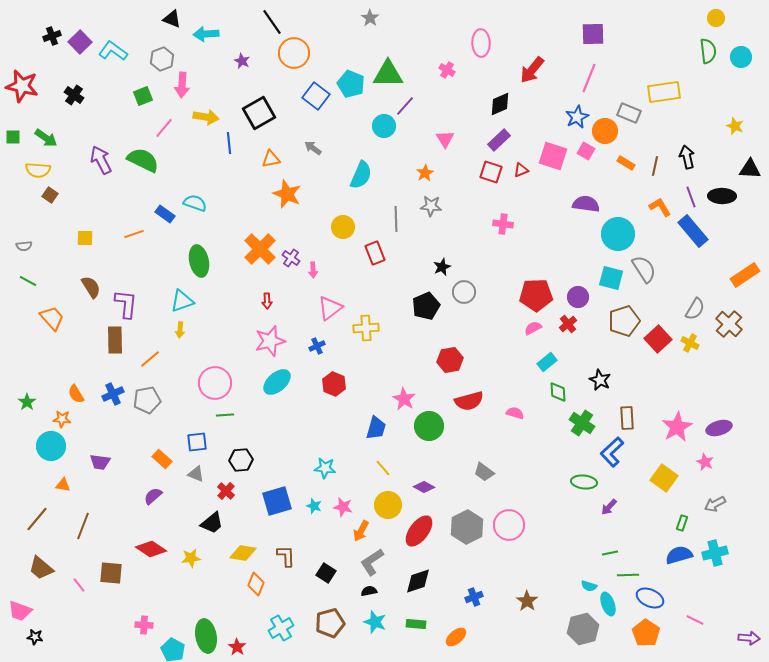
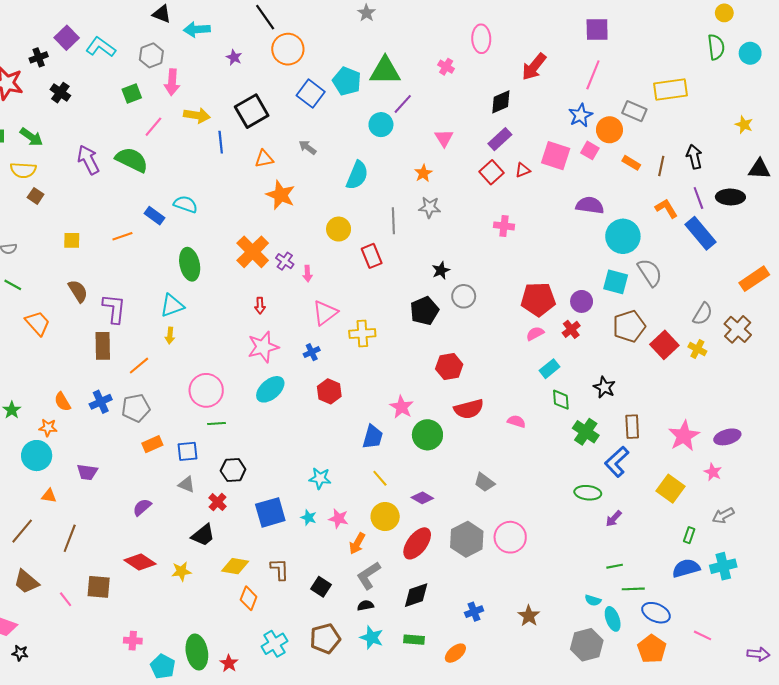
black cross: (52, 36) -> (39, 57), moved
red square: (491, 172) -> (492, 172), turned 30
orange rectangle: (162, 459) -> (152, 444), moved, turned -66

